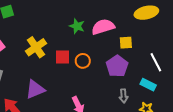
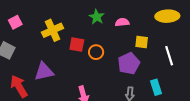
pink semicircle: (103, 27) -> (122, 22), size x0.6
white line: (156, 62) -> (169, 56), moved
cyan rectangle: (148, 85) -> (156, 87), turned 35

